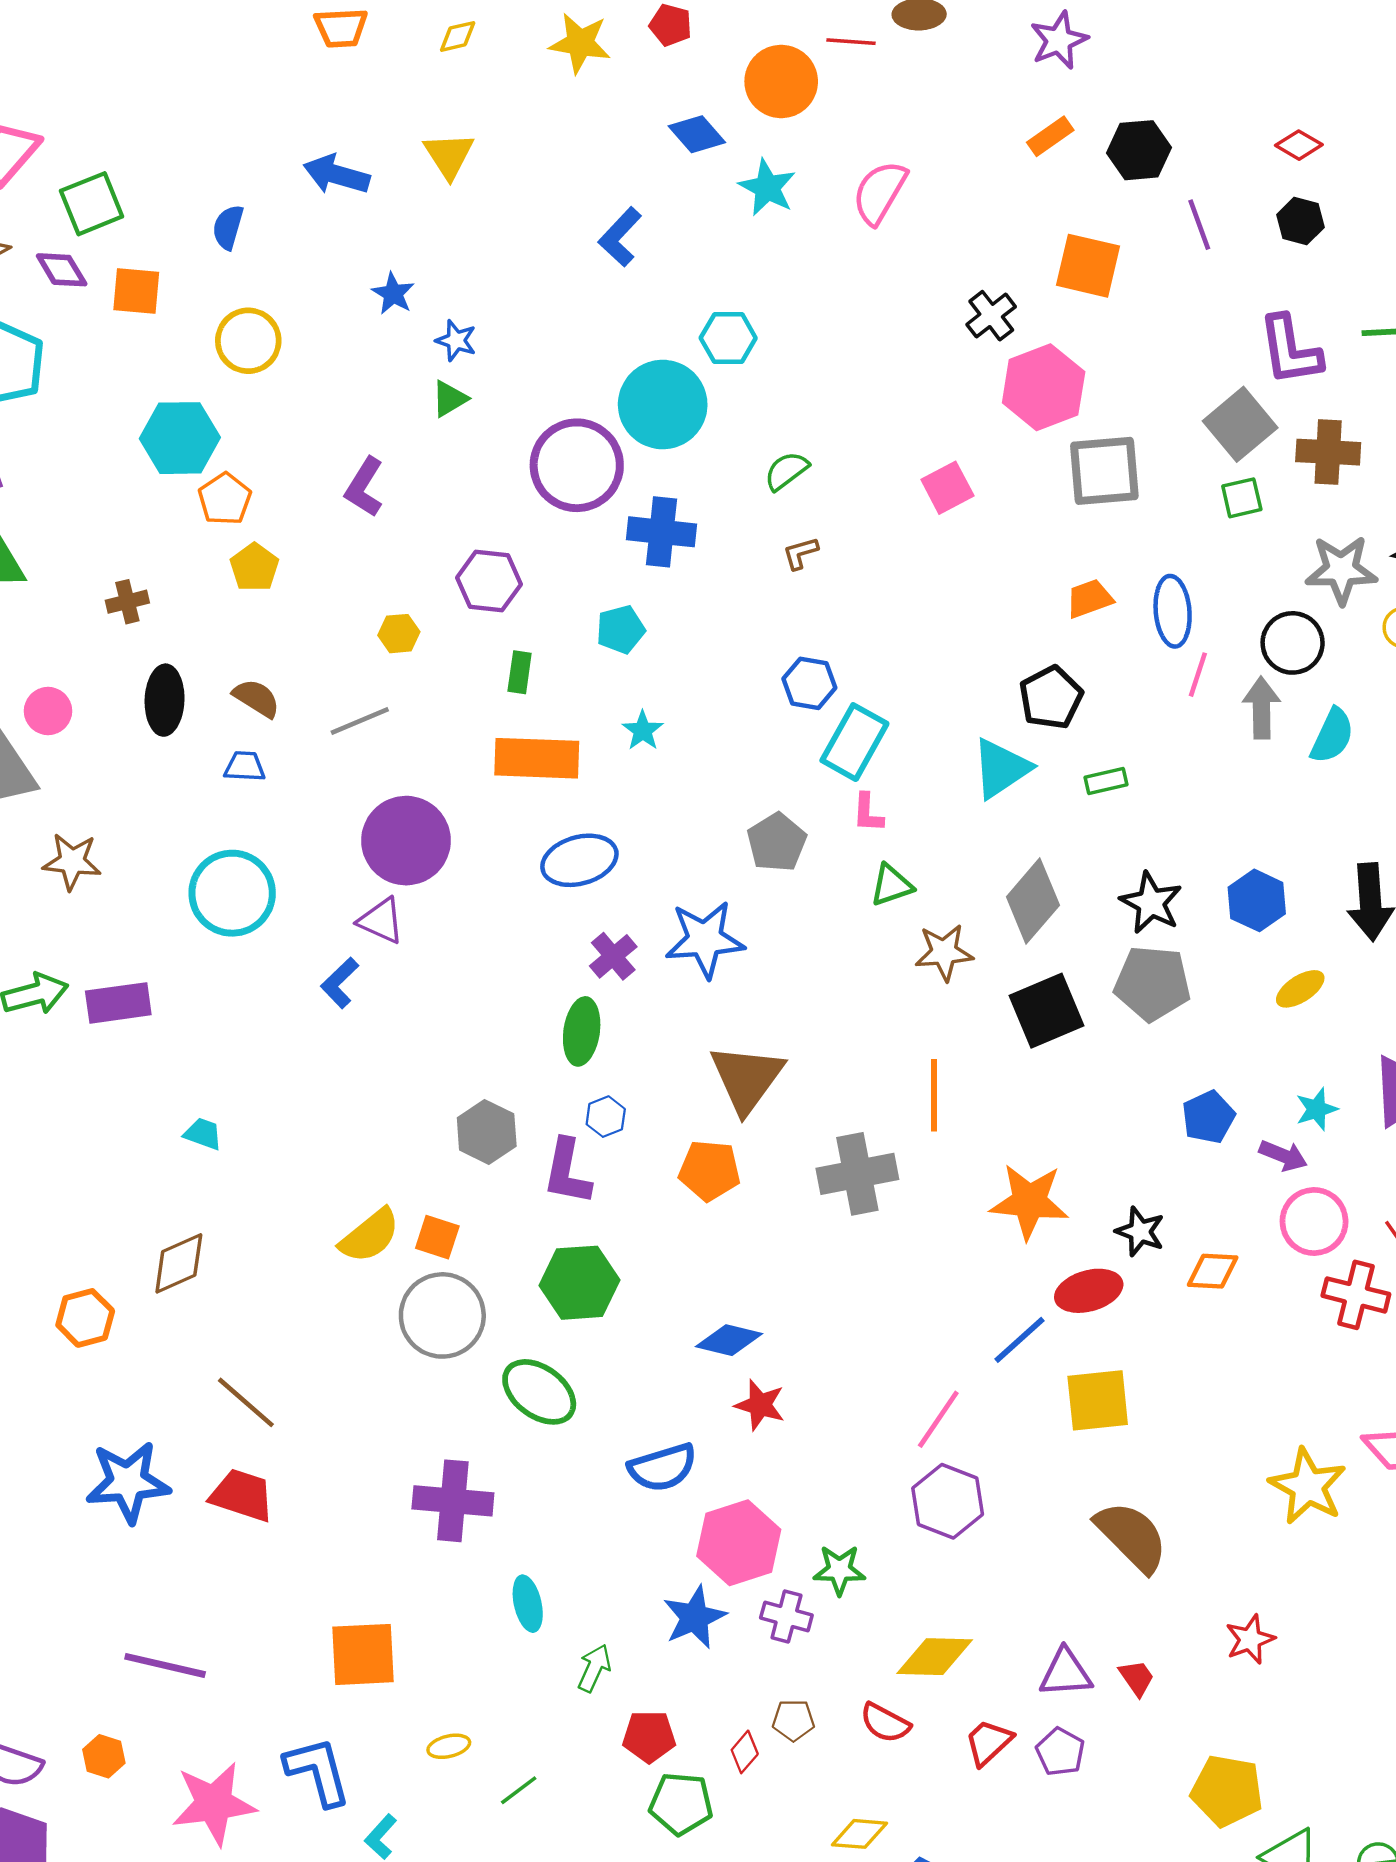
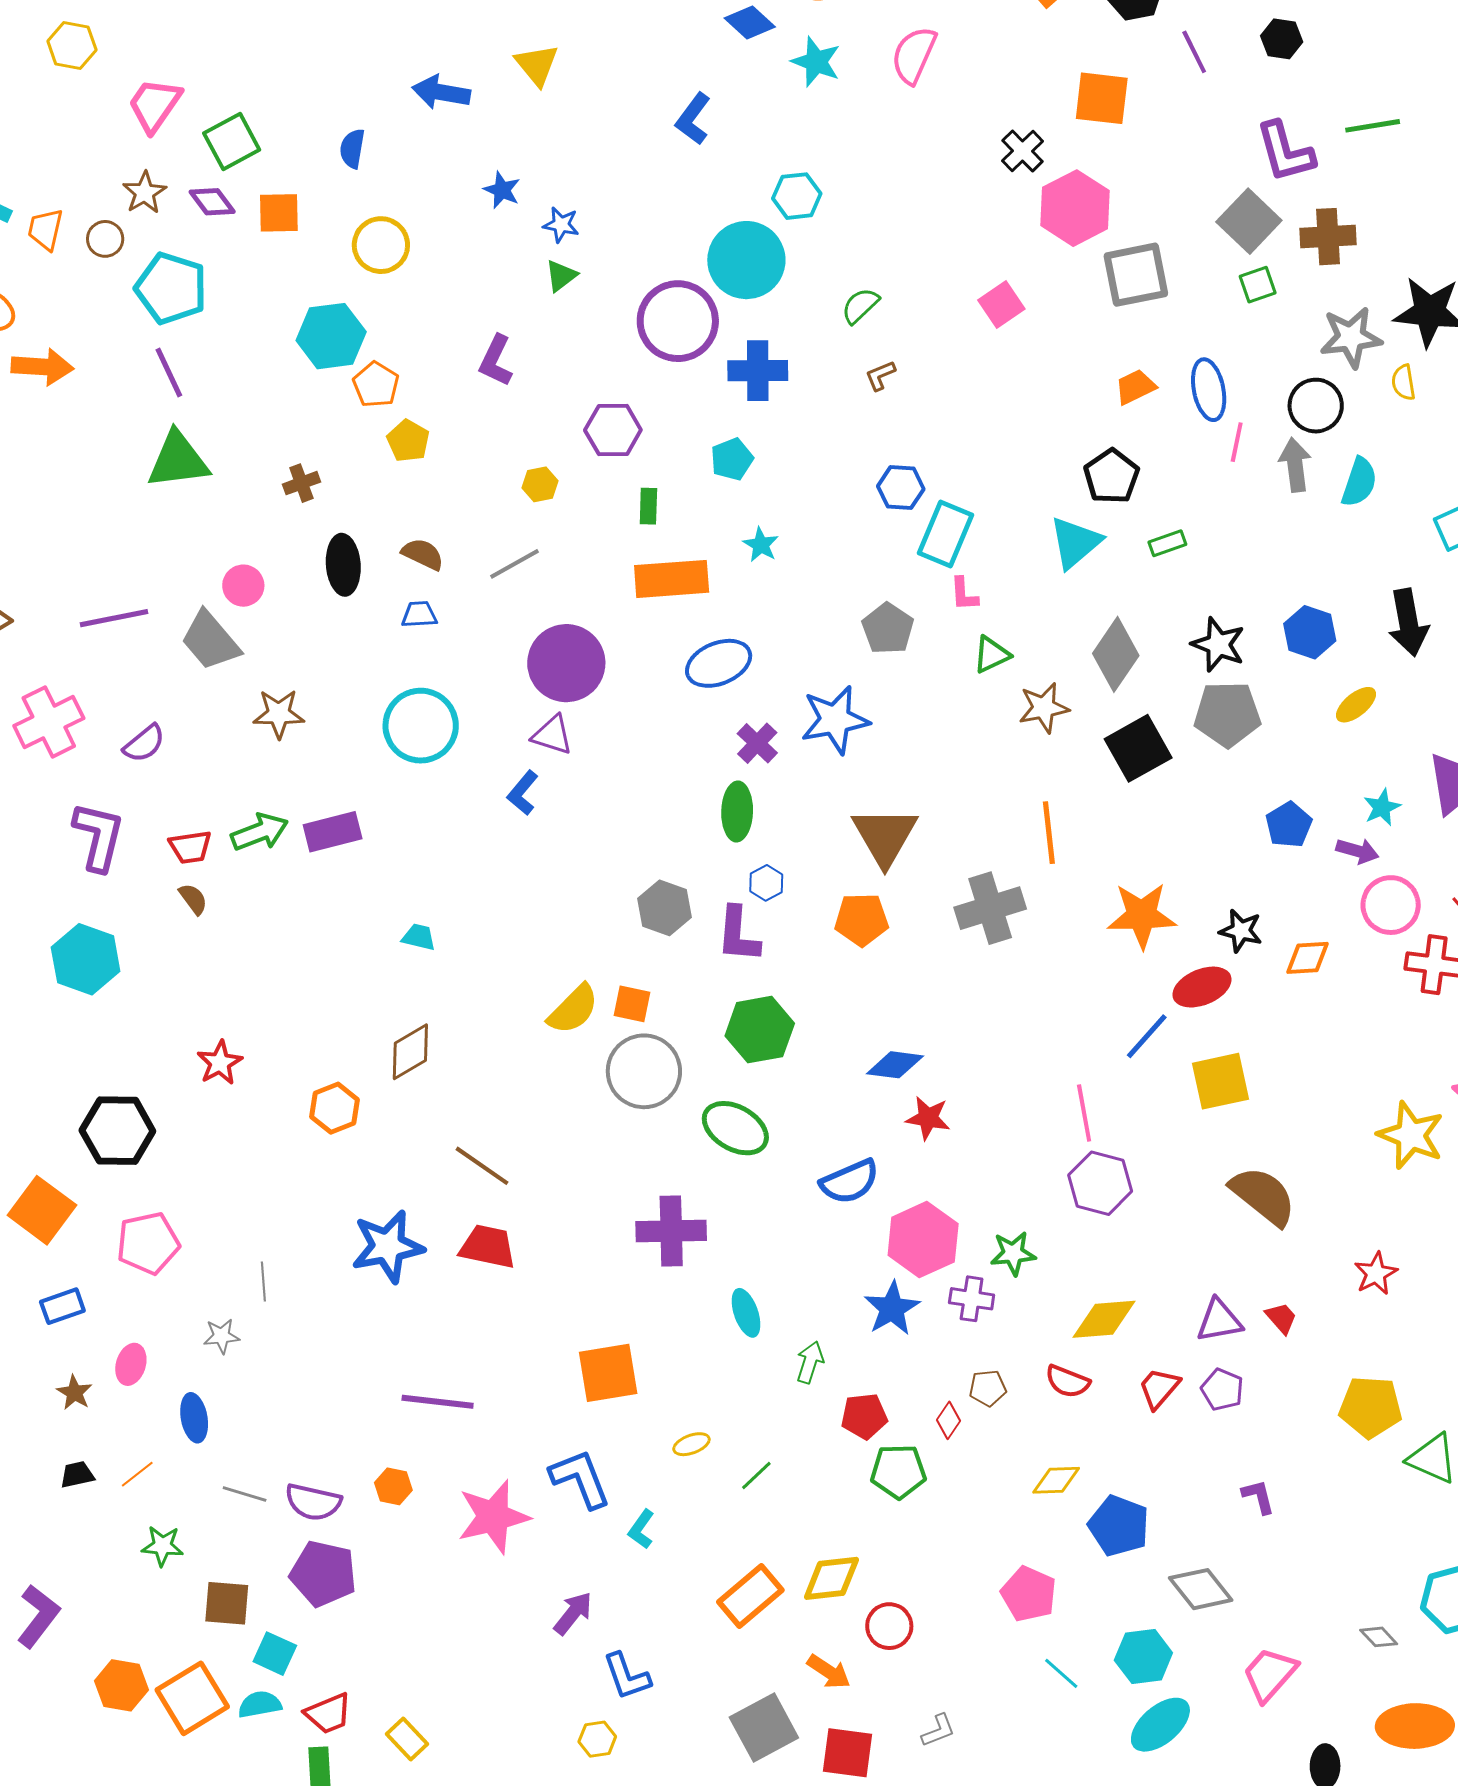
pink line: (938, 1419) -> (1084, 1113), turned -38

